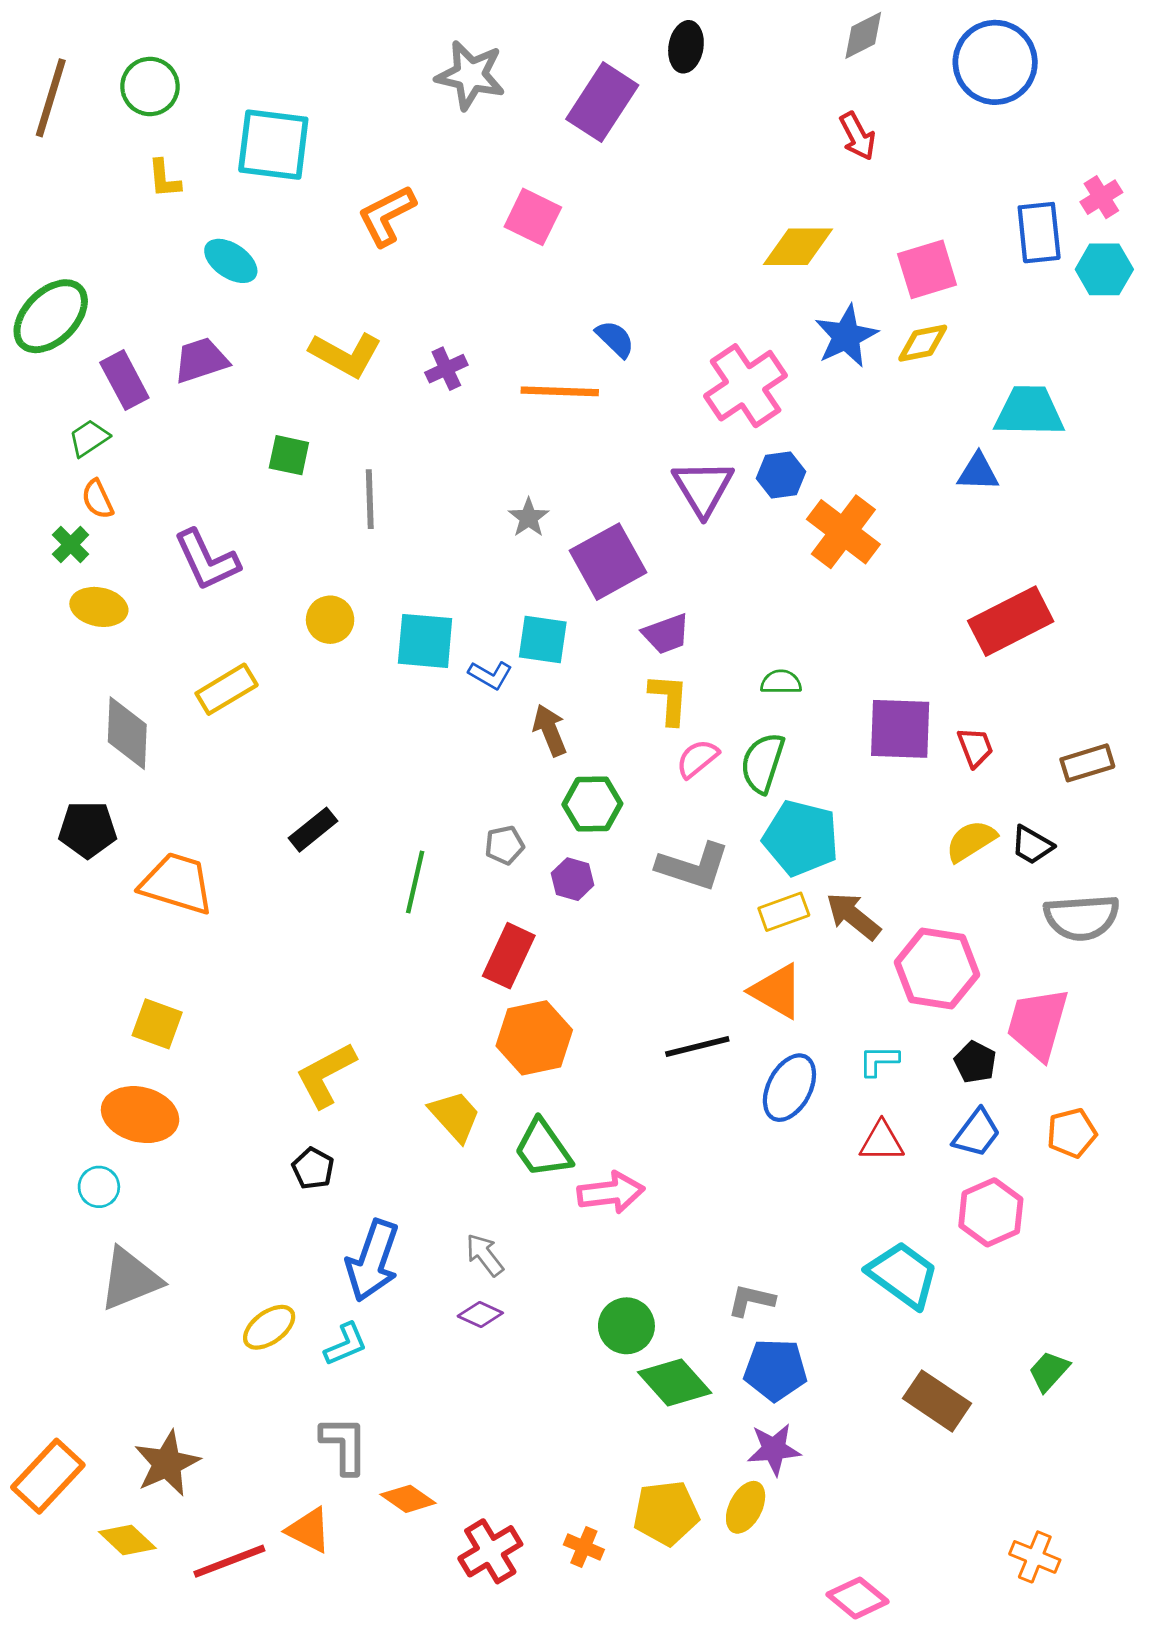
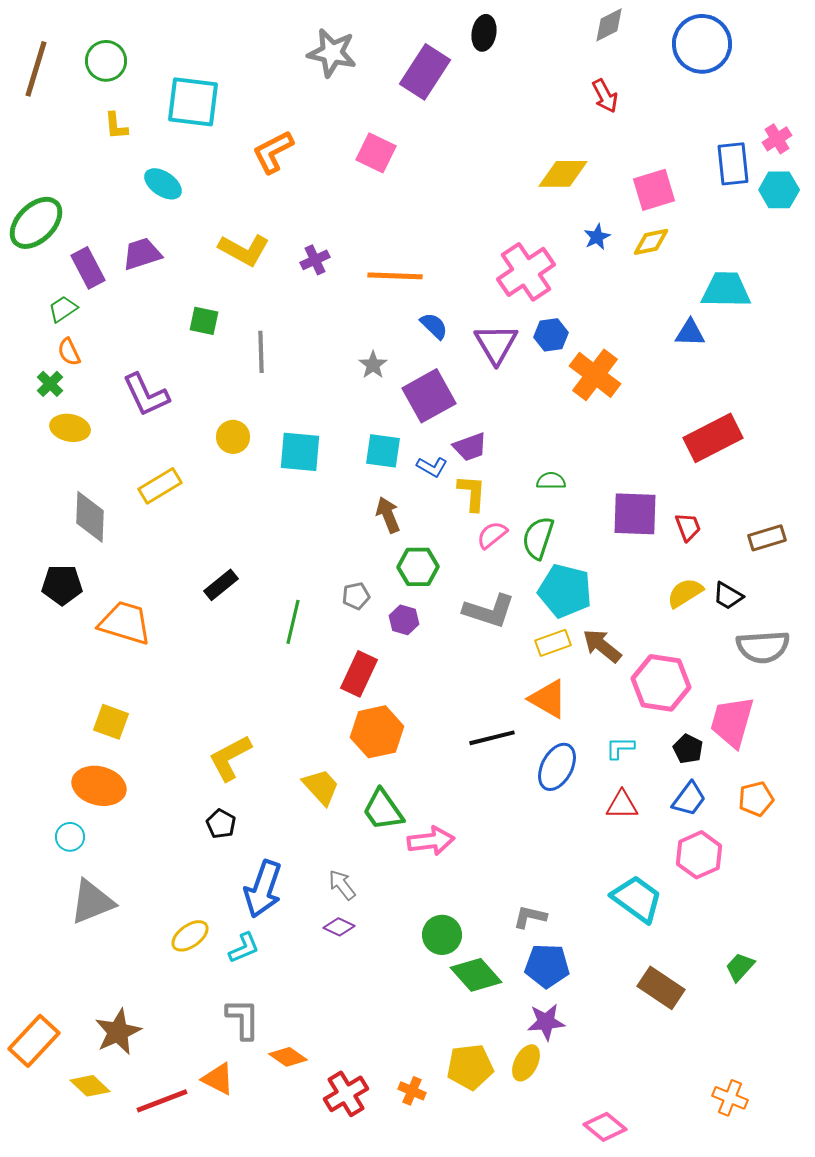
blue star: (846, 336) -> (597, 237), size x0.6
blue semicircle: (615, 339) -> (434, 326), moved
blue L-shape: (490, 675) -> (432, 467), moved

